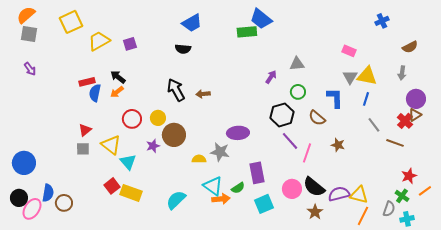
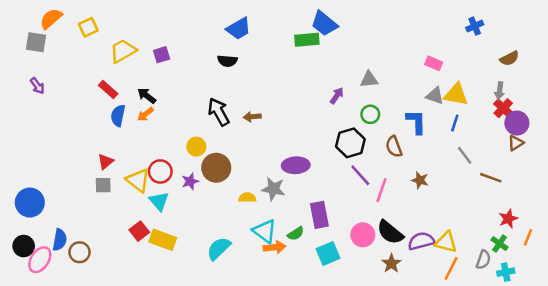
orange semicircle: (26, 15) -> (51, 19), moved
yellow square: (71, 22) -> (88, 27), size x0.7
gray triangle: (350, 77) -> (435, 96), turned -42
red rectangle: (87, 82) -> (108, 89), moved, turned 56
brown semicircle: (317, 118) -> (394, 147), turned 30
red circle: (132, 119) -> (160, 171), moved
red cross: (405, 121) -> (503, 108), moved
orange line: (425, 191) -> (528, 237), turned -32

